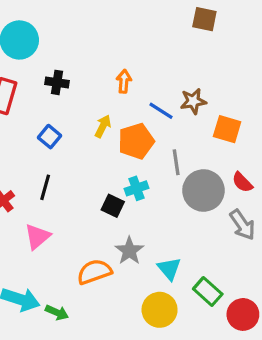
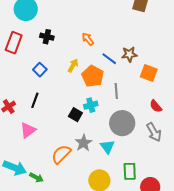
orange arrow: (124, 81) -> (88, 39), turned -48
orange pentagon: (136, 141) -> (93, 76), turned -30
gray circle: (203, 191) -> (122, 123), moved
cyan triangle: (169, 269) -> (107, 147), moved
orange semicircle: (94, 272) -> (61, 154), turned -30
green rectangle: (208, 291) -> (130, 171), turned 42

